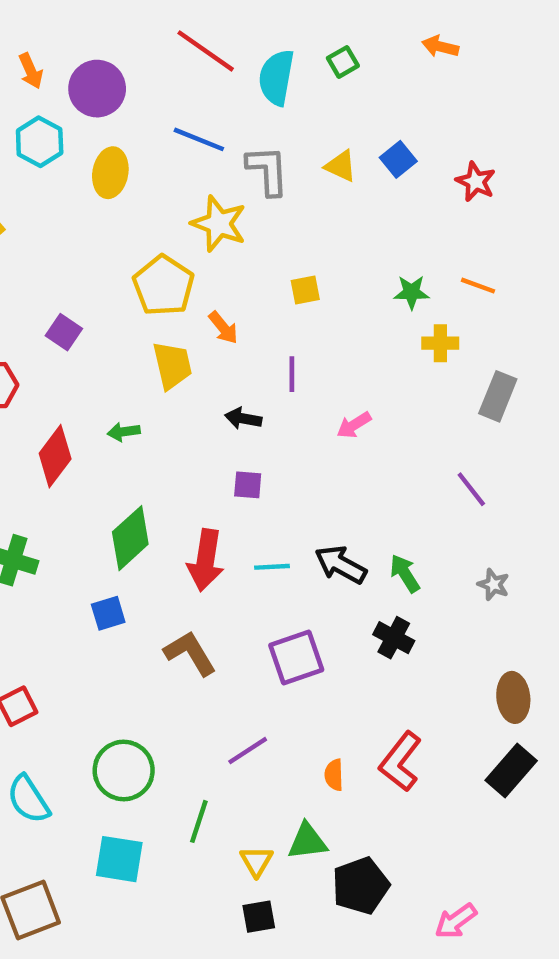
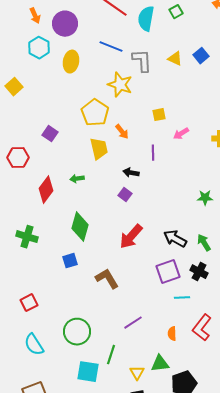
green star: (411, 292) -> (205, 198), moved
pink arrow: (354, 425) -> (181, 134), moved
purple square: (248, 485) -> (125, 195), moved, turned 32
green diamond: (130, 538) -> (80, 227), turned -32
red arrow: (206, 560) -> (131, 237), moved, turned 32
cyan line: (272, 567) -> (182, 298), moved
purple square: (296, 658) -> (168, 272), moved
cyan square: (119, 859) -> (88, 372), moved

